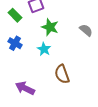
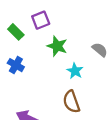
cyan star: (44, 49) -> (75, 71), moved

